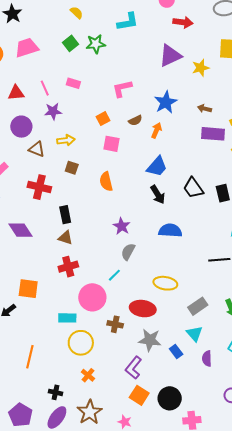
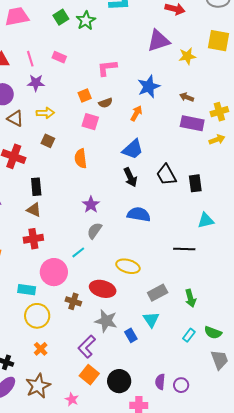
green star: (96, 44) -> (86, 21), turned -30
brown semicircle: (135, 120) -> (106, 103), moved
purple semicircle: (207, 359) -> (160, 382), moved

